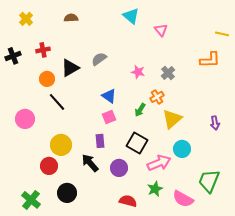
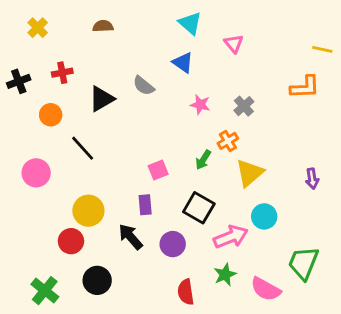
gray semicircle: (99, 59) -> (144, 86), turned -105
orange circle: (47, 79) -> (51, 115), moved
blue triangle: (109, 96) -> (183, 62), moved
red semicircle: (128, 201) -> (186, 292), turned -114

